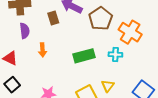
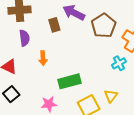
cyan cross: (115, 54) -> (119, 63), turned -32
green rectangle: (84, 56) -> (70, 81), moved

